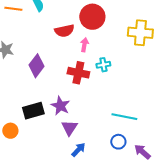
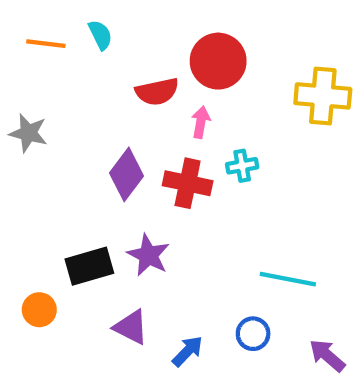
purple diamond: (36, 66) -> (127, 174), moved
purple triangle: (69, 128) -> (131, 327), moved, turned -36
blue circle: (118, 142) -> (253, 334), moved

